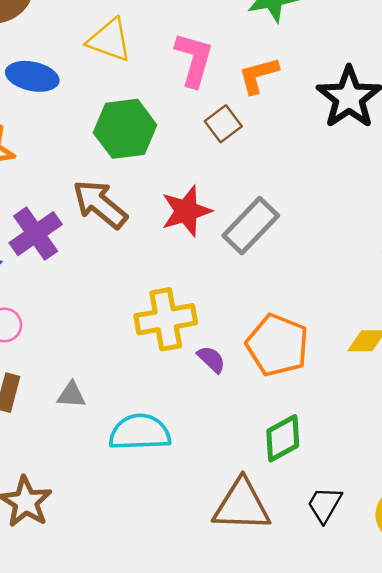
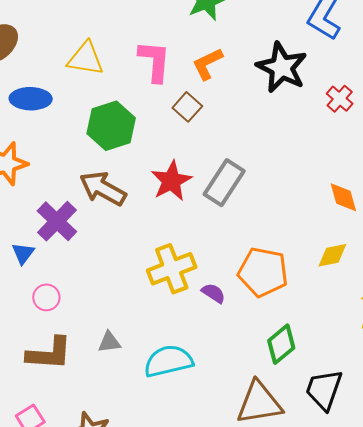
black trapezoid: (325, 504) -> (324, 390), size x1.4

